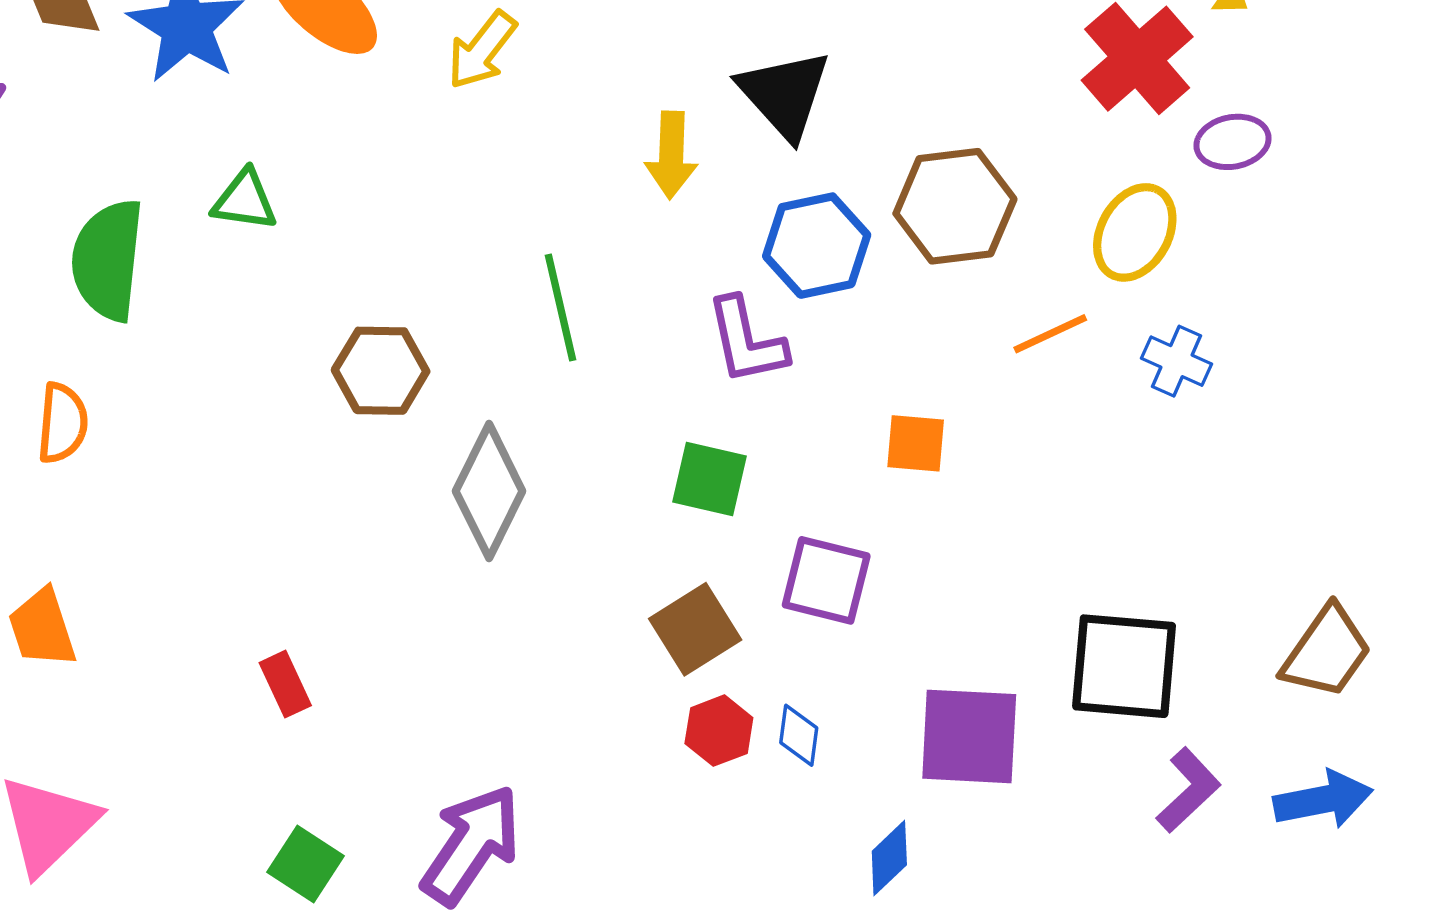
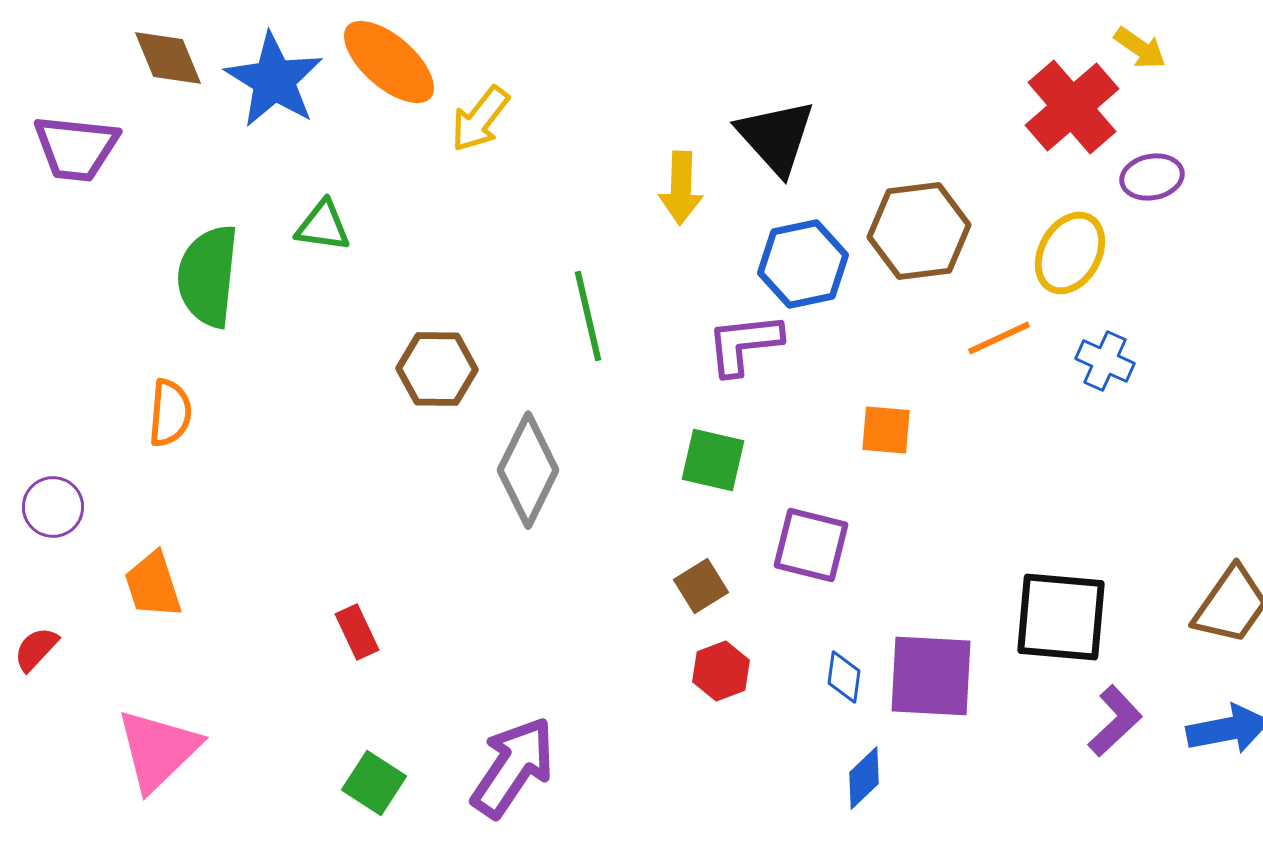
yellow arrow: (482, 50) -> (480, 119), moved
purple L-shape: (746, 341) -> (744, 344), turned 96
brown square: (695, 629) -> (701, 586), size x0.7
blue diamond: (799, 735) -> (844, 677), moved

